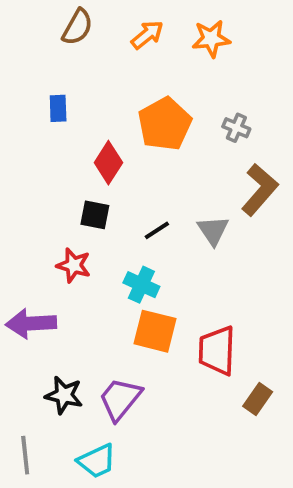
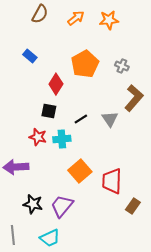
blue rectangle: (58, 108) -> (30, 56), turned -48
cyan cross: (141, 285) -> (62, 139), moved, turned -30
orange square: (155, 331) -> (80, 171), turned 35

